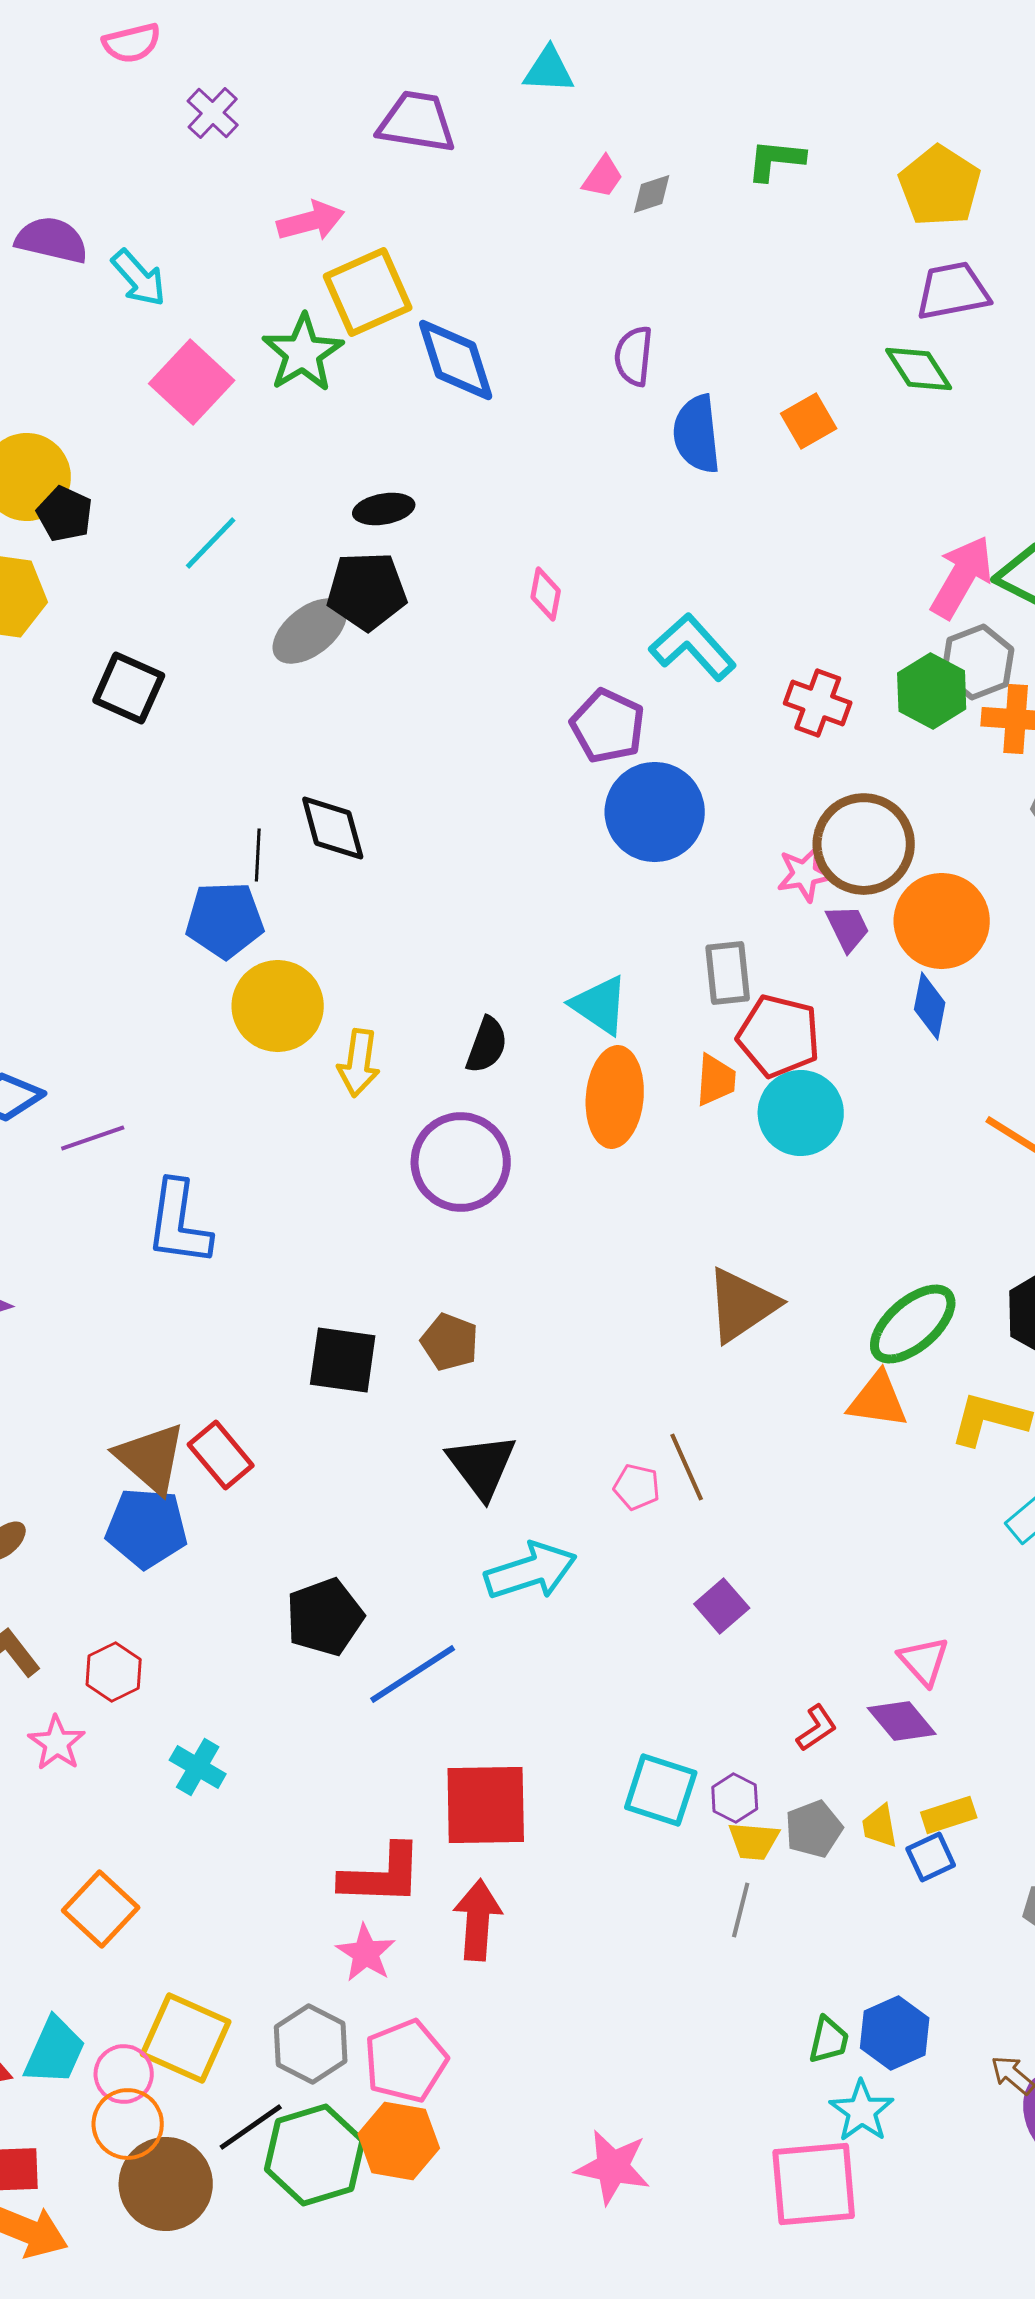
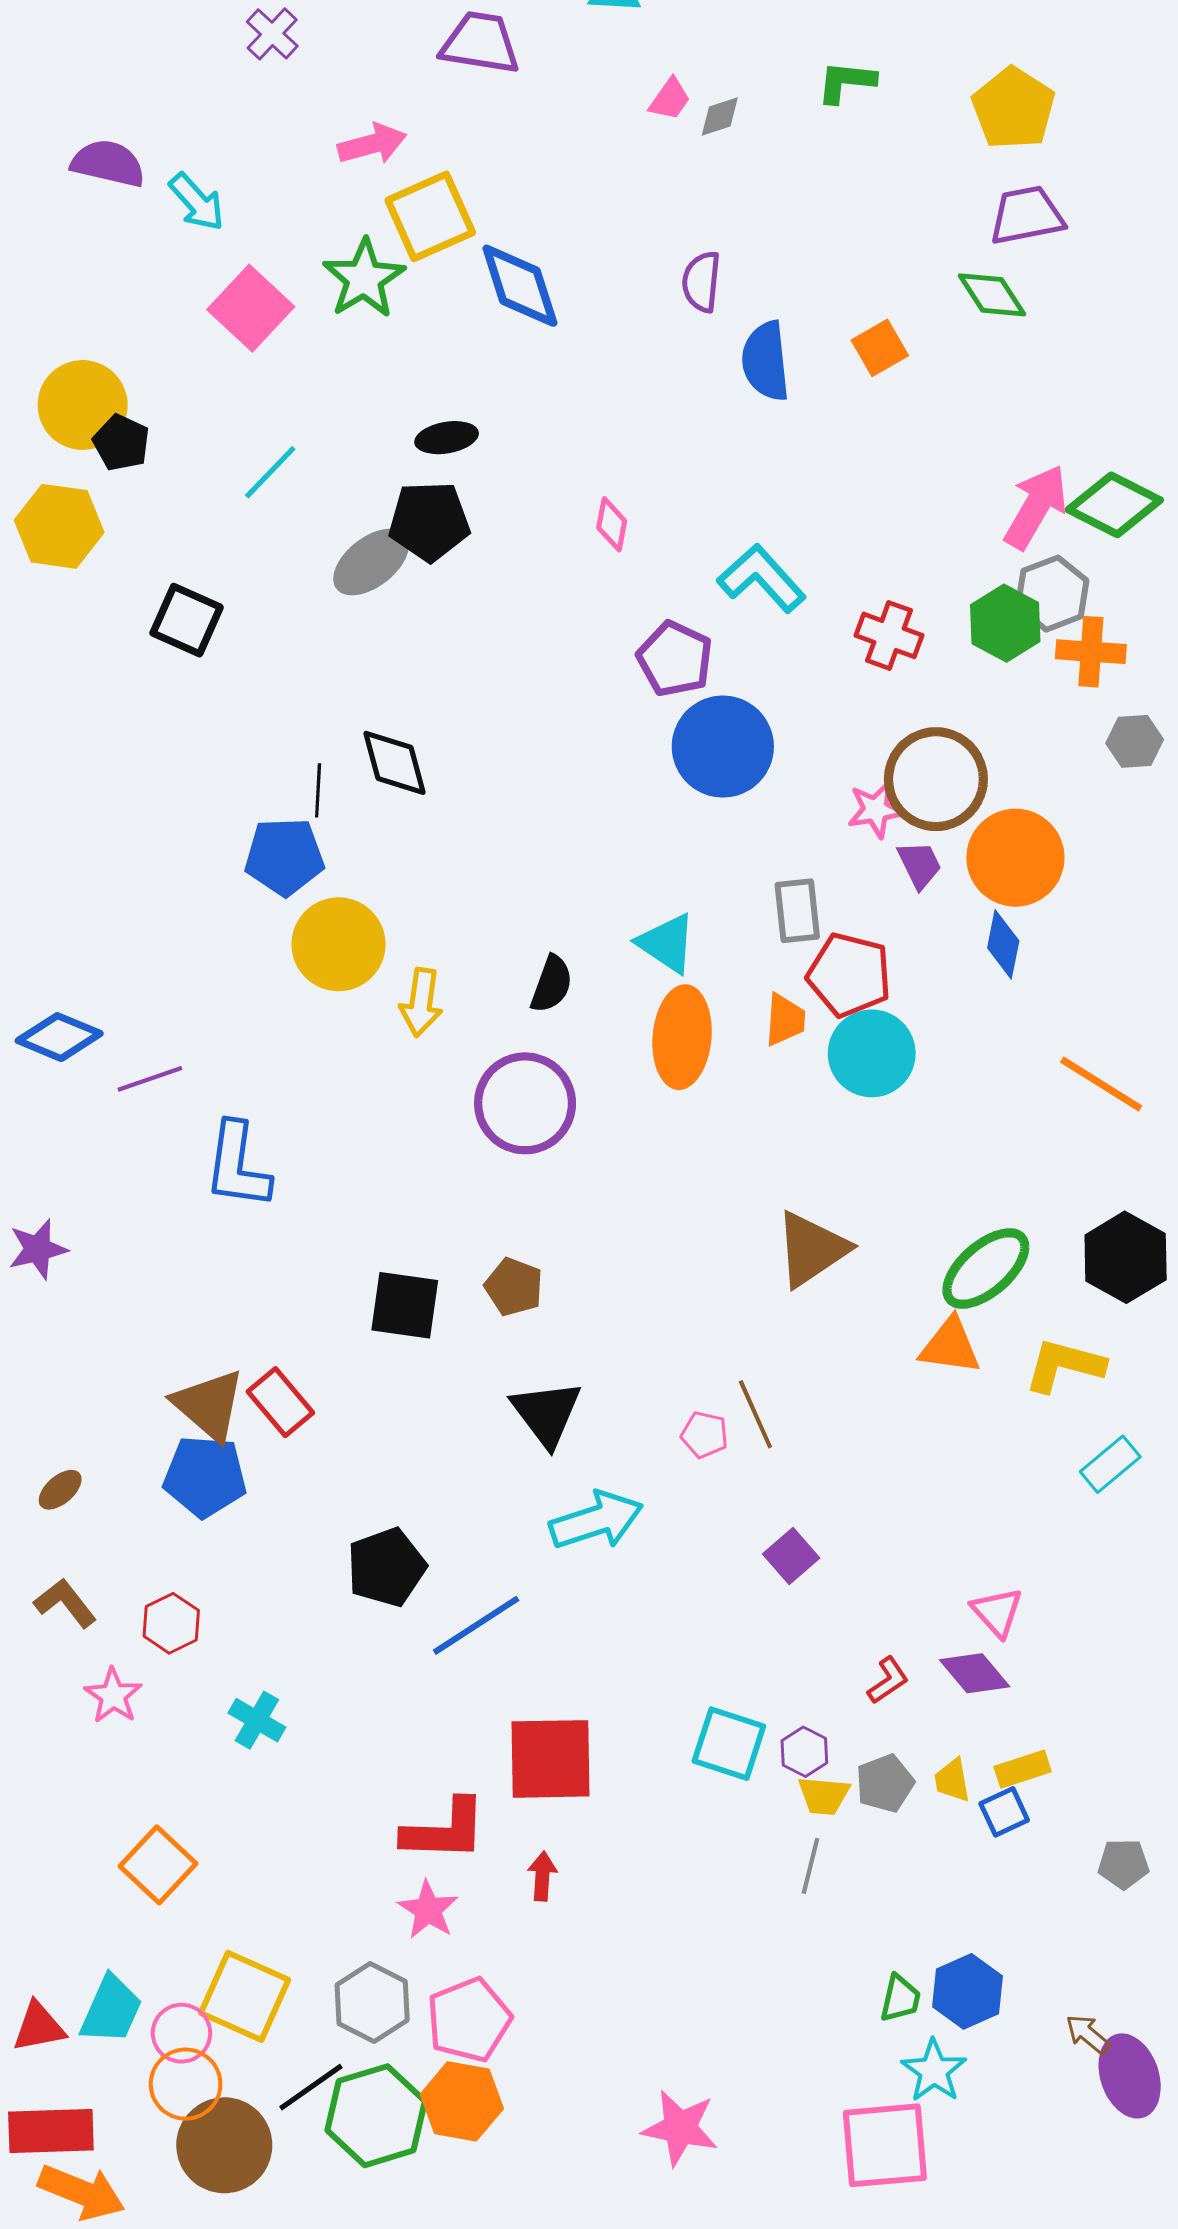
red arrow: (478, 1920) -> (542, 1876), size x0.6

